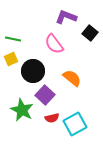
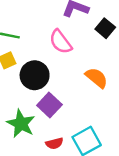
orange semicircle: (72, 78) -> (97, 78), moved
red semicircle: (52, 118) -> (54, 143), moved

